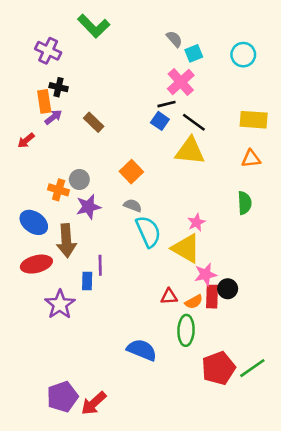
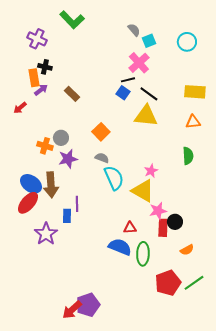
blue ellipse: (34, 222) -> (31, 184), moved
red ellipse: (36, 264) -> (28, 203), turned -35
orange semicircle: (194, 302) -> (187, 250), moved
blue semicircle: (142, 350) -> (120, 247), moved
purple pentagon: (62, 397) -> (88, 305), moved

